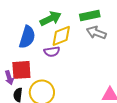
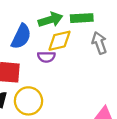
green rectangle: (90, 15) -> (82, 18), moved
gray arrow: (96, 33) -> (99, 43), turned 42

